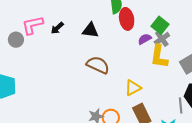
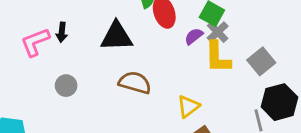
black arrow: (57, 28) -> (62, 32), moved, turned -32
black triangle: (90, 30) -> (117, 36), size x1.4
gray circle: (16, 40) -> (66, 86), moved

